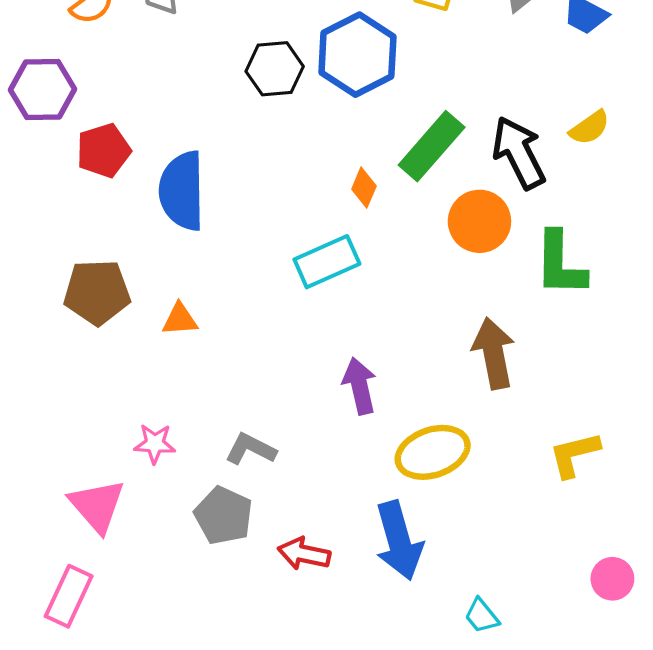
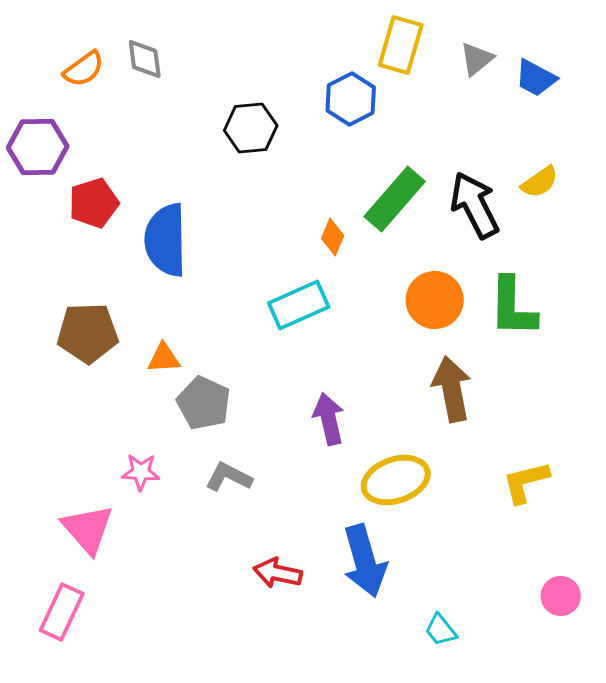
blue hexagon: (357, 55) -> (351, 99), moved, size x0.7
orange circle: (479, 221) -> (435, 300), moved
gray pentagon: (223, 516) -> (204, 403), moved

